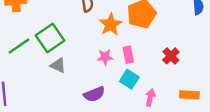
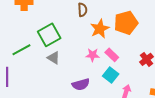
green line: (19, 46) -> (21, 50), moved
pink rectangle: (128, 55) -> (112, 55), turned -40

